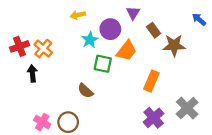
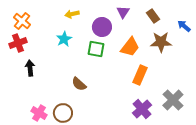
blue arrow: (199, 19) -> (184, 26), moved
brown rectangle: (154, 30) -> (153, 16), moved
cyan star: (90, 40) -> (64, 39), moved
orange cross: (43, 49) -> (22, 21), moved
orange trapezoid: (127, 51) -> (130, 47), moved
green square: (103, 64) -> (96, 49), moved

